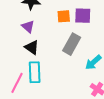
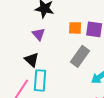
black triangle: (32, 47) -> (32, 60), moved

